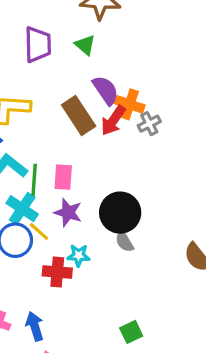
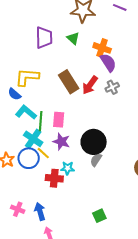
purple semicircle: (106, 90) -> (108, 63), moved
orange cross: (130, 104) -> (102, 48), moved
gray semicircle: (124, 241) -> (96, 160), turned 64

